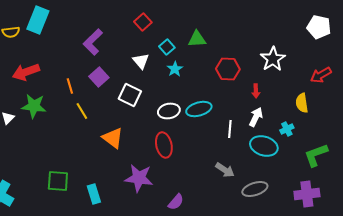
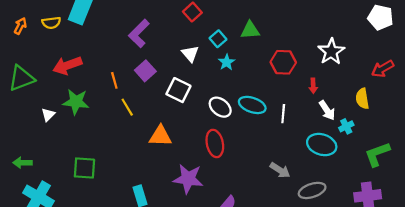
cyan ellipse: (199, 109) -> (252, 105), turned 35
white ellipse: (169, 111) -> (220, 107), turned 50
white arrow: (256, 117) -> (327, 110), moved, turned 120
white line: (230, 129) -> (283, 114), moved
orange triangle: (113, 138) -> (160, 136), turned -35
green square: (58, 181) -> (84, 168), moved

